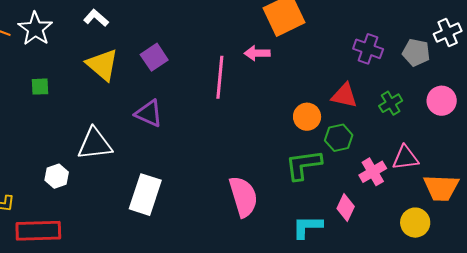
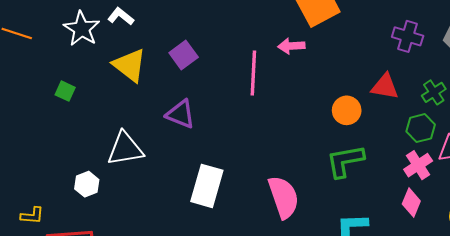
white star: (35, 29) -> (82, 29), moved
green square: (40, 87) -> (65, 91), turned 30
green hexagon: (339, 138) -> (421, 128), moved
white rectangle: (145, 195) -> (207, 186), moved
pink diamond: (346, 208) -> (411, 202), moved

